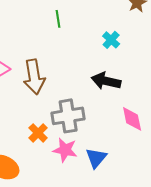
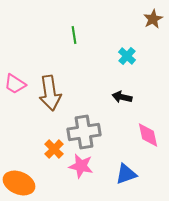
black arrow: (106, 81) -> (122, 97), size x0.7
blue triangle: (96, 158) -> (126, 174), moved, turned 30

